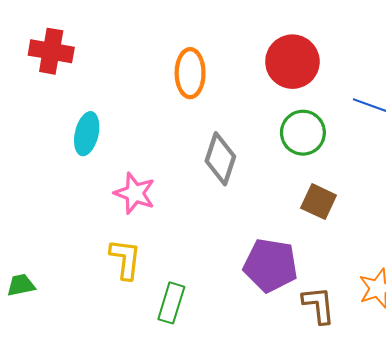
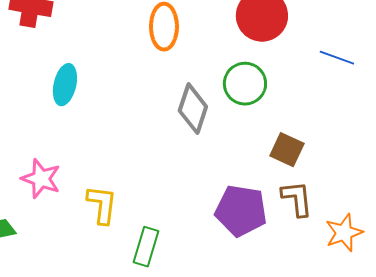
green circle: (303, 133) -> (245, 84), moved
pink star: (135, 193) -> (41, 179), moved
brown L-shape: (319, 305) -> (297, 199), moved

